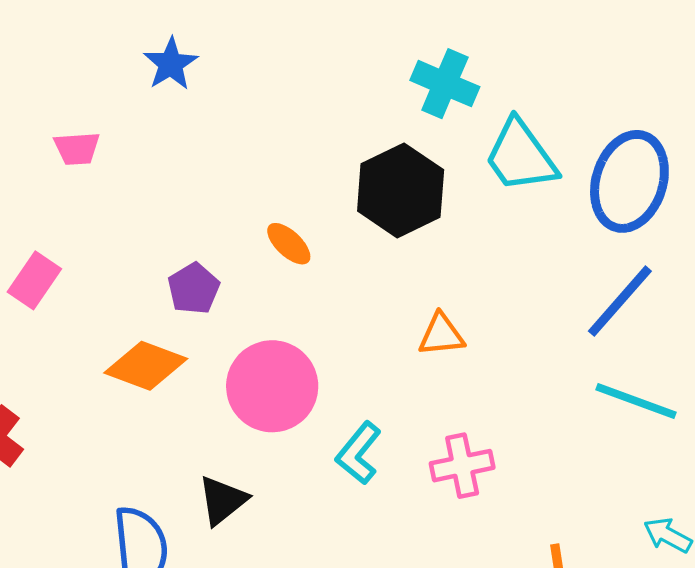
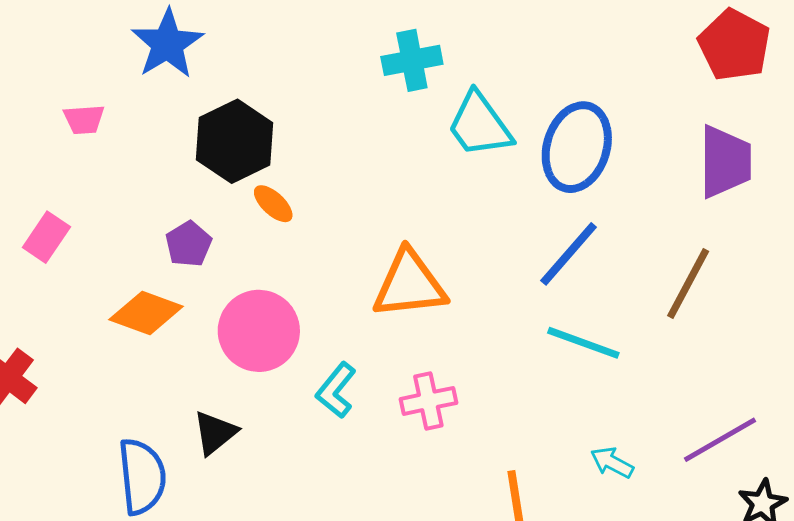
blue star: (171, 64) -> (167, 44), size x1.5
cyan cross: (445, 84) -> (412, 60), turned -34
black hexagon: (401, 190) -> (235, 141), moved
orange triangle: (441, 335) -> (410, 284), size x1.8

